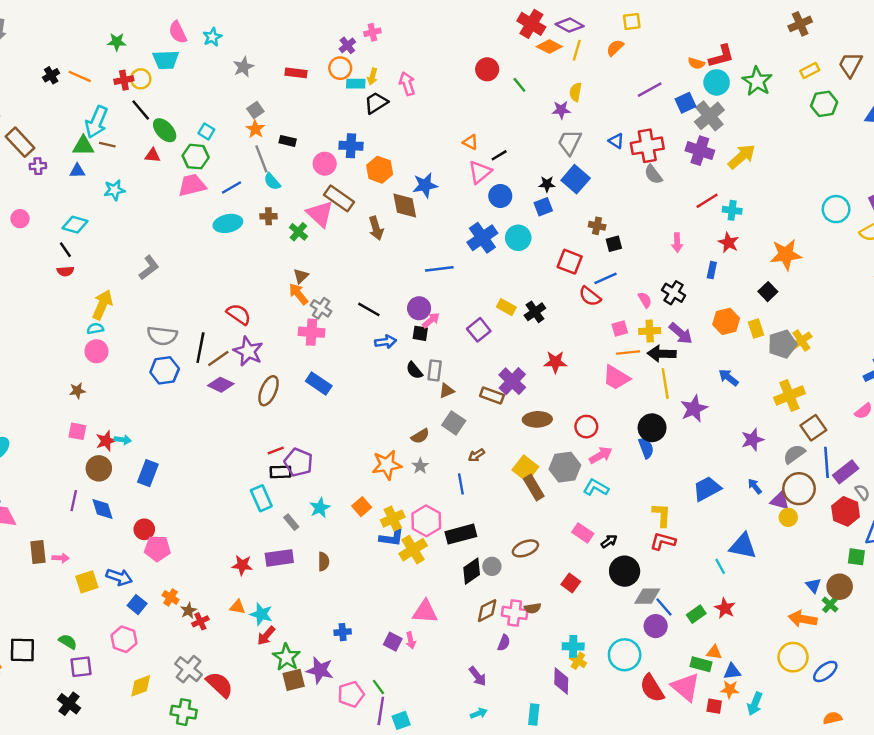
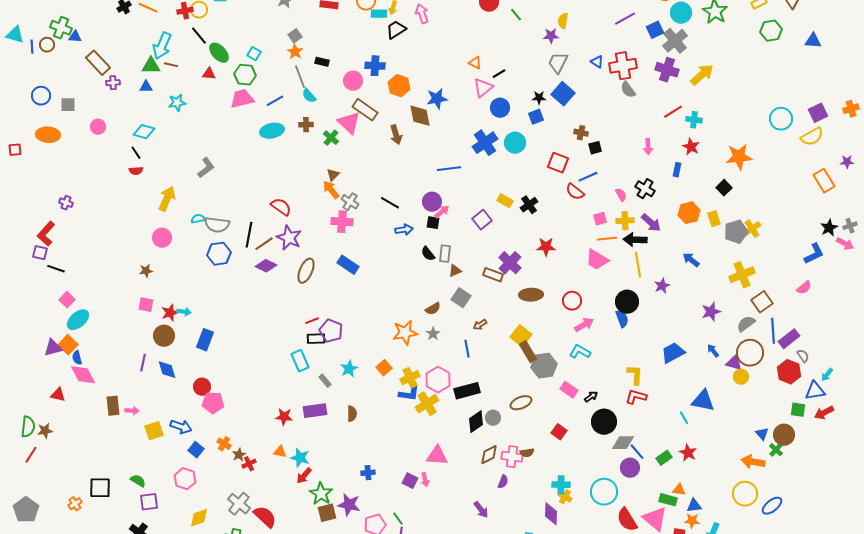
cyan semicircle: (95, 329) -> (198, 219), moved
purple star: (694, 409) -> (662, 286), size x0.7
gray hexagon: (565, 467) -> (544, 366), moved

